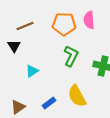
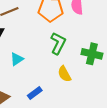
yellow semicircle: (77, 96) -> (64, 74), moved, size x0.7

